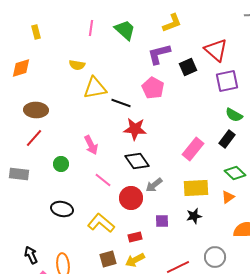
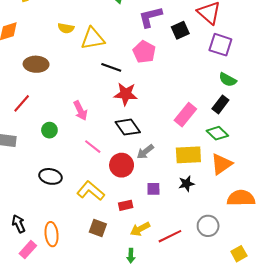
purple square: (227, 81) -> (220, 45), turned 30
yellow triangle: (95, 88) -> (93, 38), moved
brown ellipse: (36, 110) -> (36, 64), moved
green diamond: (235, 173) -> (217, 133), moved
orange triangle: (228, 197) -> (221, 164), size x1.6
brown square: (108, 259) -> (98, 228), turned 36
yellow arrow: (135, 260) -> (140, 229), moved

